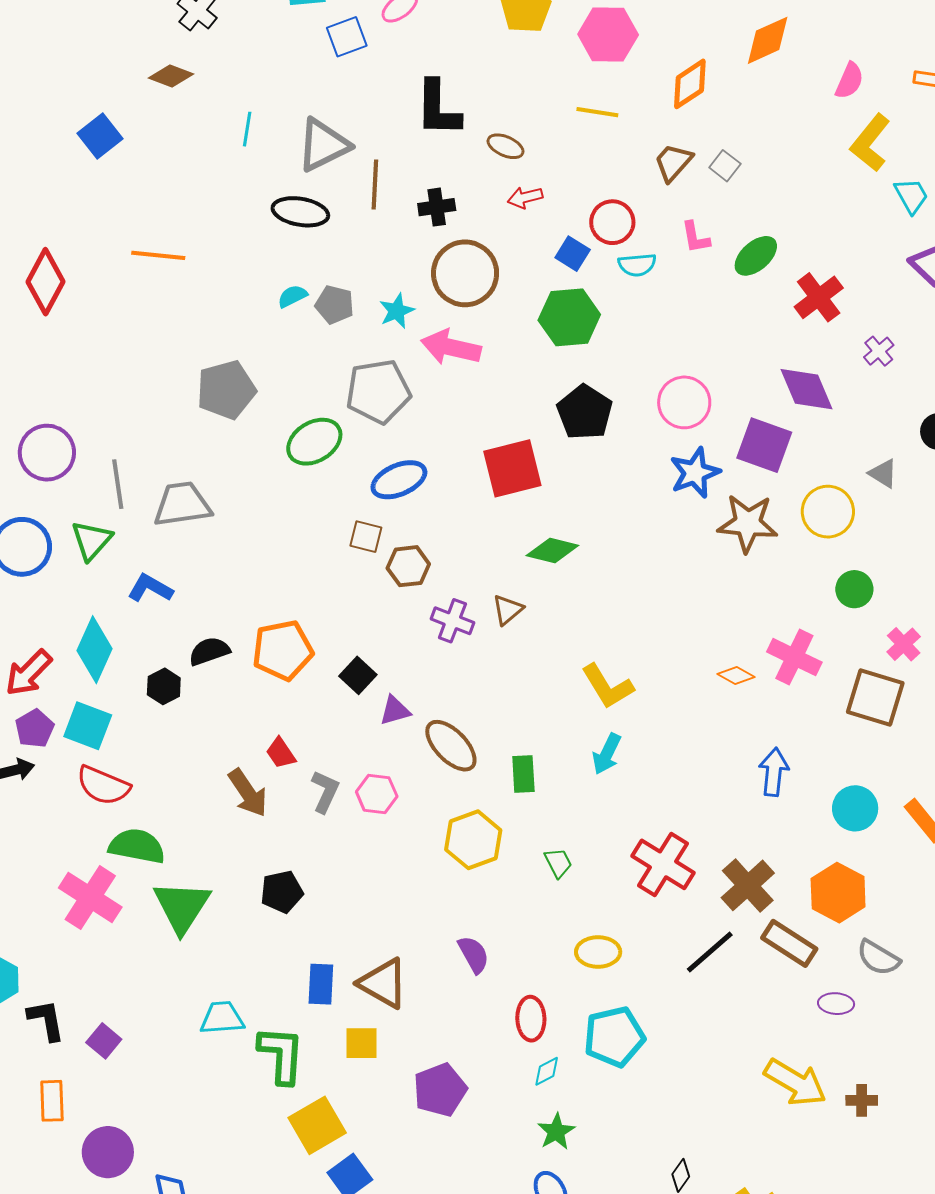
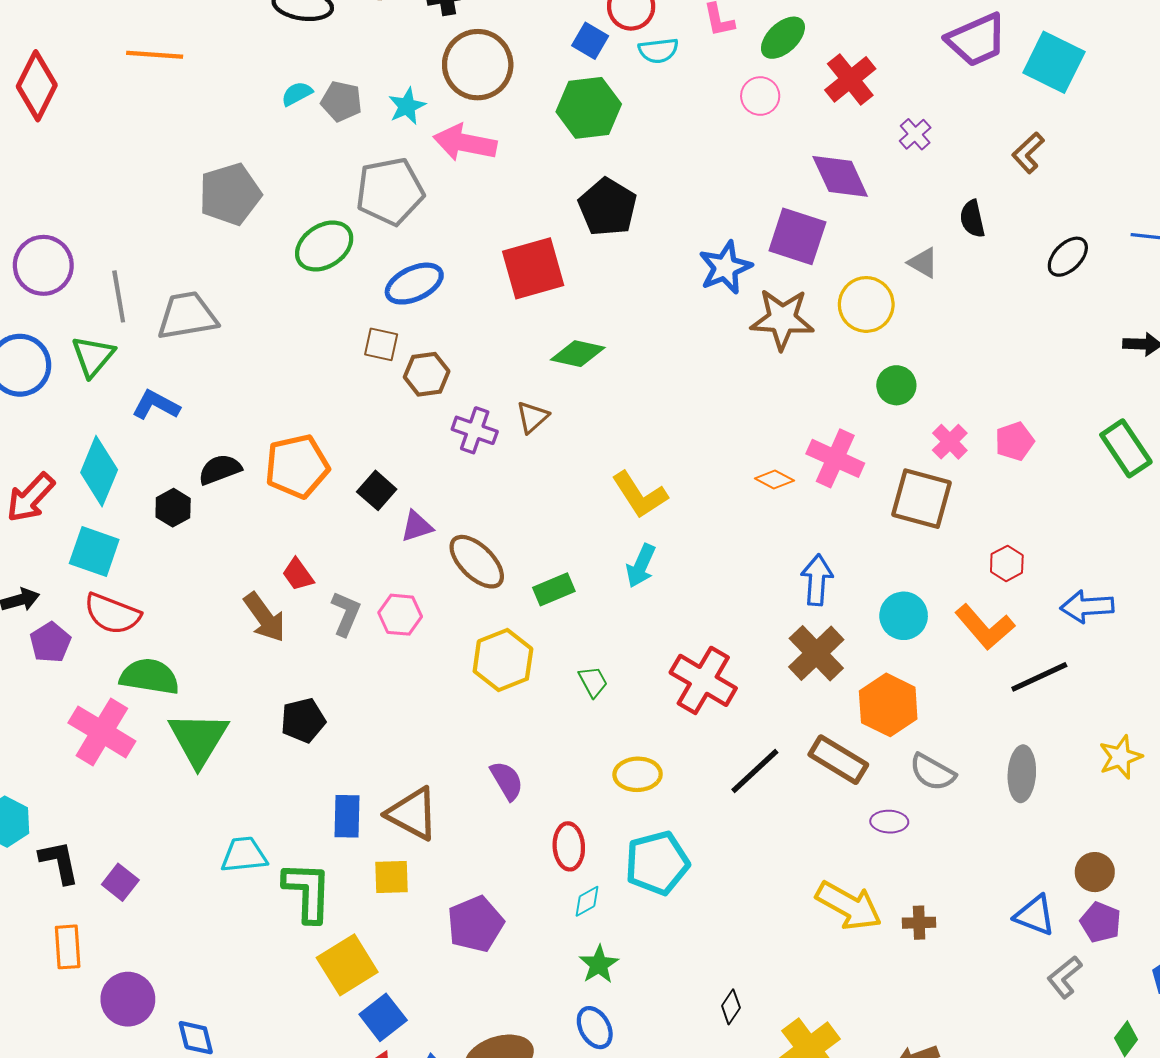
pink circle: (684, 402) -> (760, 96), moved, size x0.7
purple pentagon: (35, 729) -> (50, 642), moved
green rectangle: (523, 774) -> (554, 589), turned 72
brown cross: (748, 885) -> (816, 653), moved

